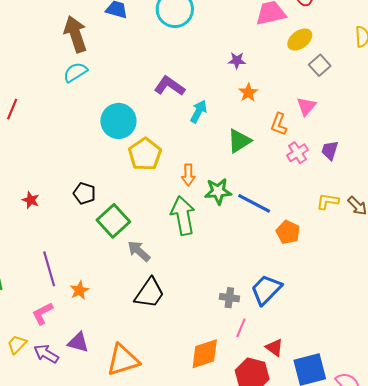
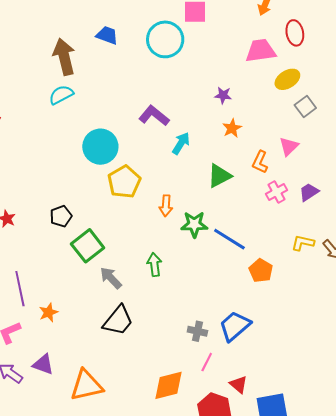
purple trapezoid: (330, 150) -> (309, 192), turned 35
black pentagon: (84, 193) -> (61, 216), turned 30
green arrow: (183, 216) -> (154, 265), moved, size x0.6

